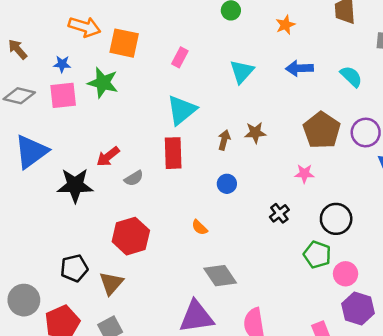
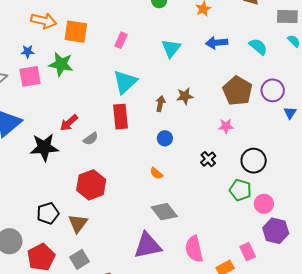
orange semicircle: (200, 227) -> (156, 173), moved

